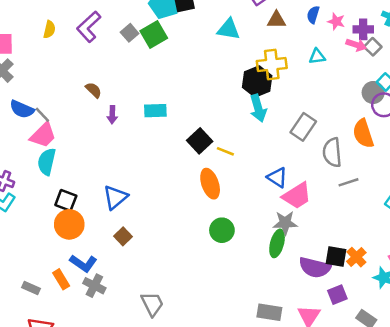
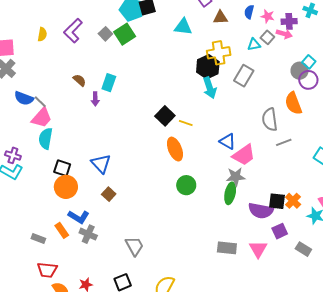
gray square: (373, 47) -> (267, 37), moved
cyan rectangle: (155, 111) -> (109, 83), moved, turned -66
gray rectangle: (303, 127) -> (244, 76), moved
blue triangle: (115, 197) -> (101, 164), turned -30

